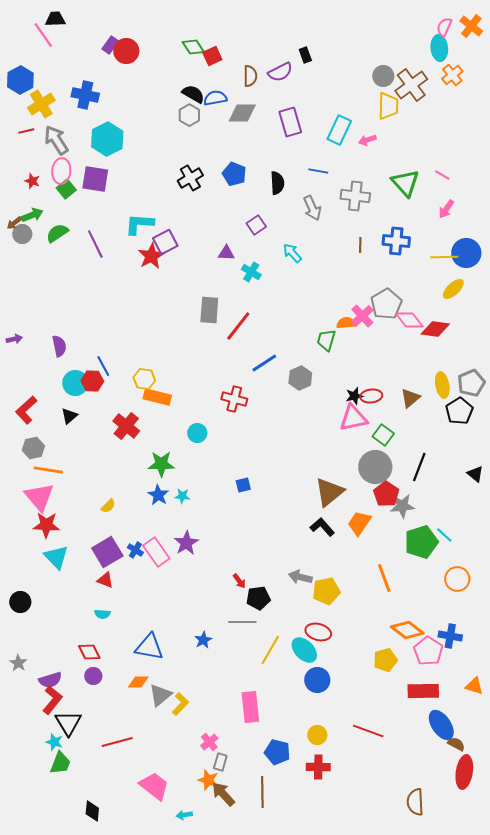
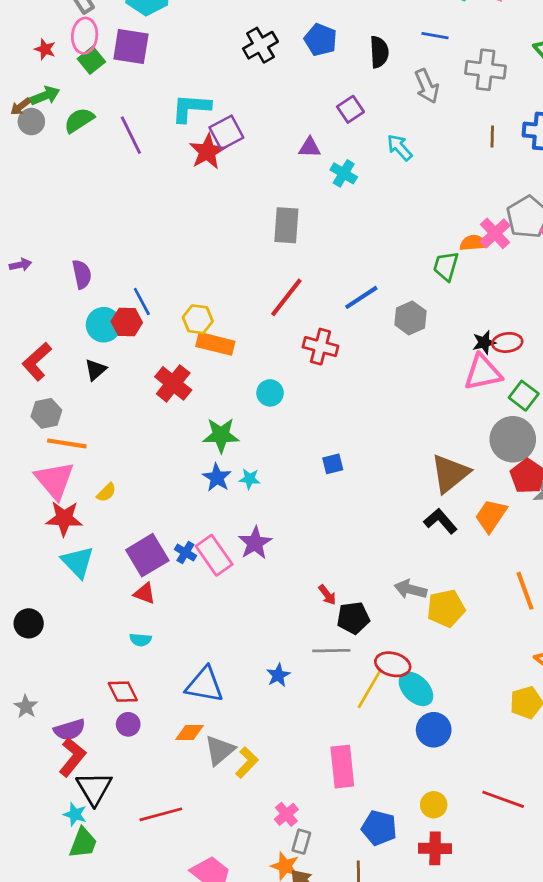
red line: (238, 326) -> (286, 297), moved
yellow semicircle: (108, 506) -> (106, 492), moved
red ellipse: (318, 632) -> (393, 664), moved

